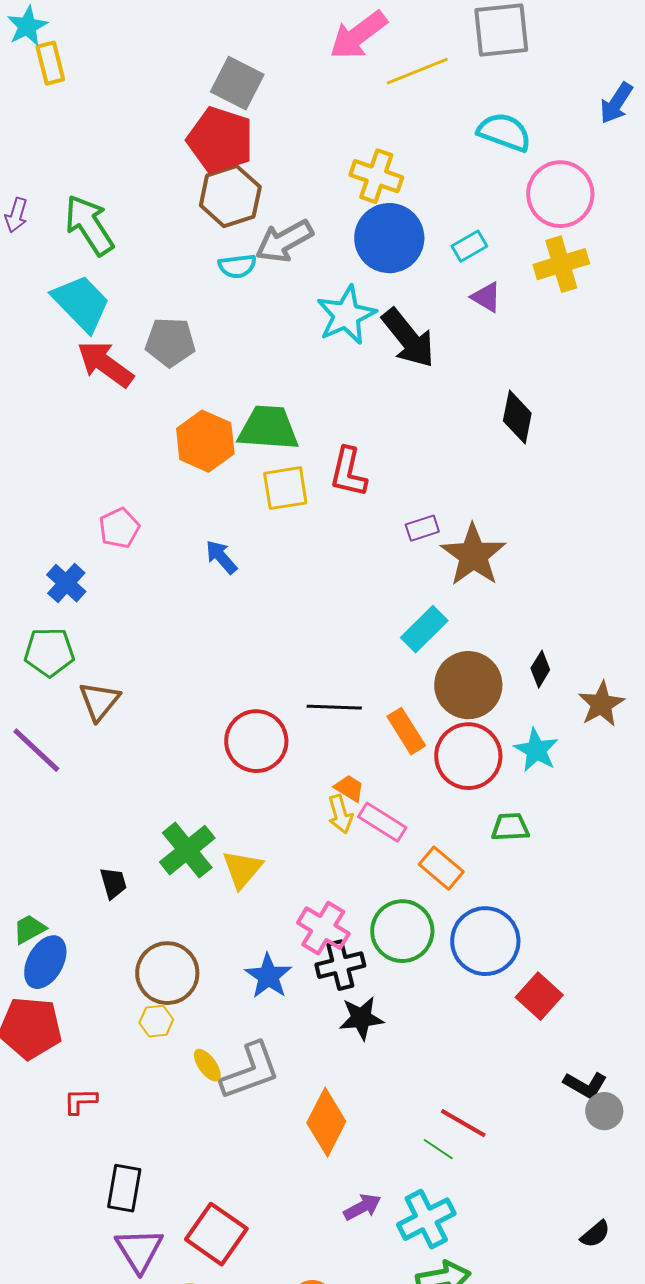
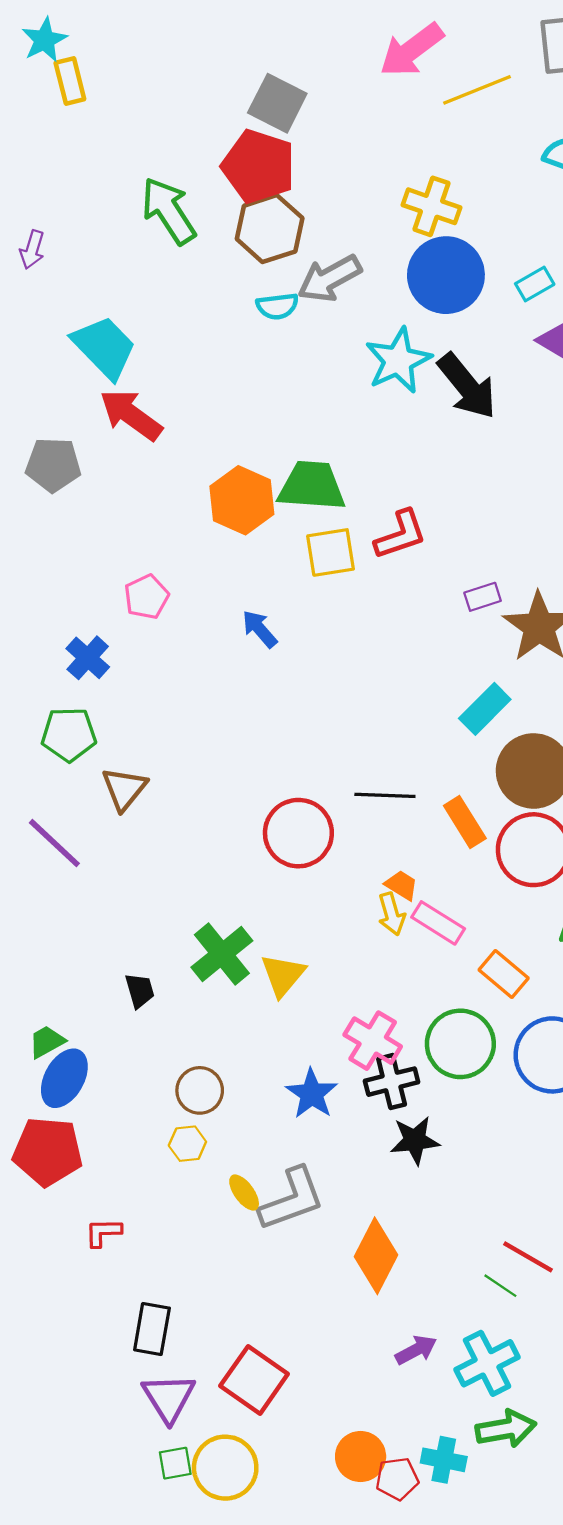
green arrow: (89, 225) -> (169, 211), moved
gray pentagon: (170, 342) -> (53, 465), moved
red L-shape: (348, 472) -> (400, 535), turned -122
brown circle: (167, 973) -> (200, 1090), size x0.7

